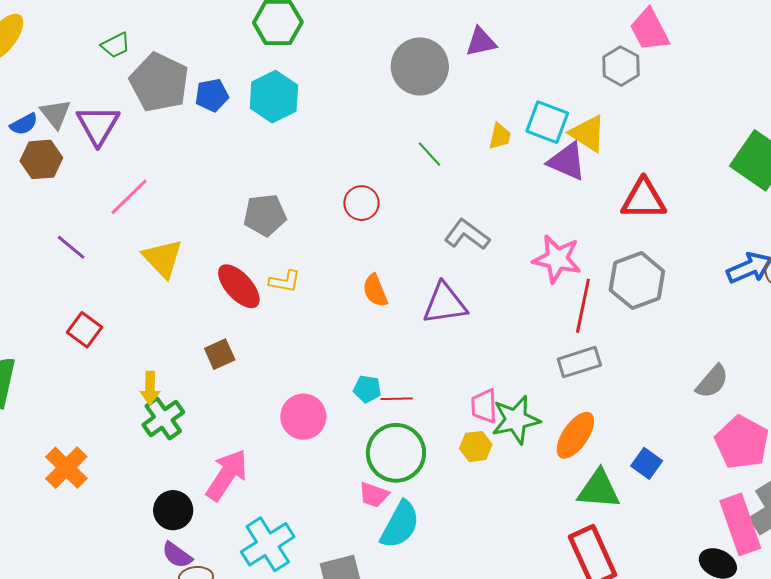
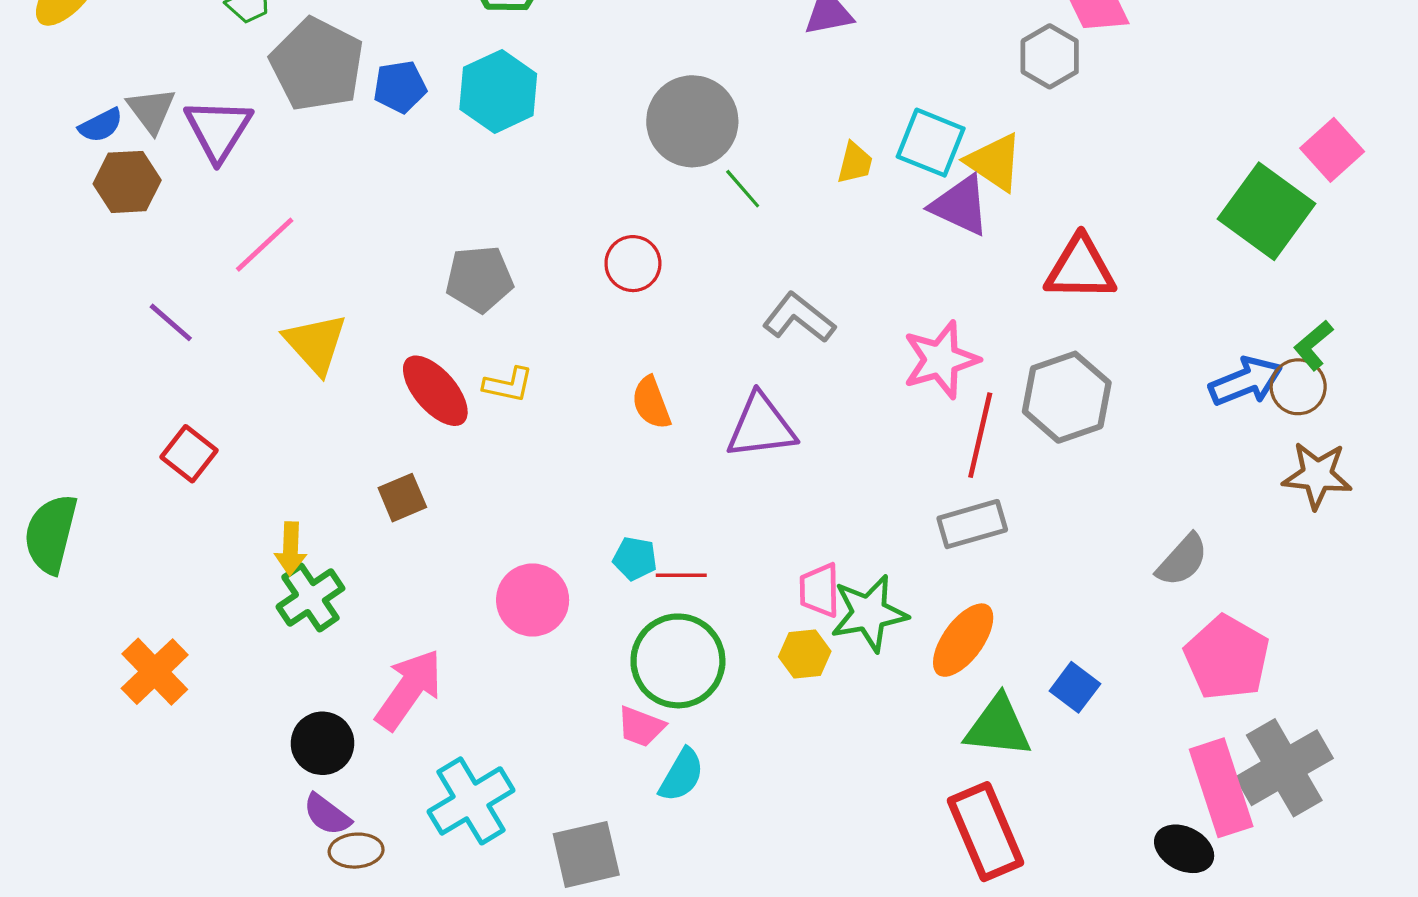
gray circle: (420, 66) -> (692, 121), moved
pink star: (557, 259) -> (941, 360), turned -30
cyan semicircle: (400, 525) -> (682, 775), size x0.7

